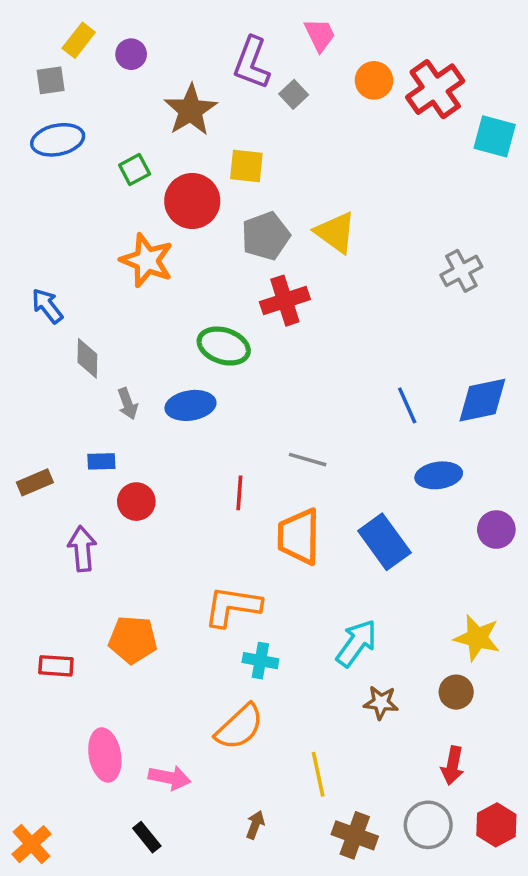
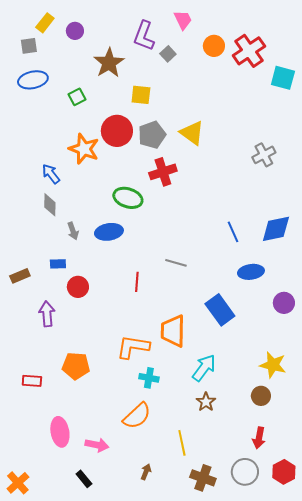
red circle: (192, 201) -> (117, 131), moved
blue arrow: (47, 306) -> (51, 174), moved
orange trapezoid: (299, 537) -> (173, 331), moved
brown star: (381, 703) -> (206, 402), moved, turned 30

